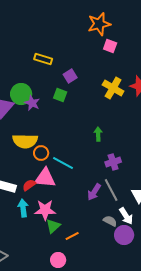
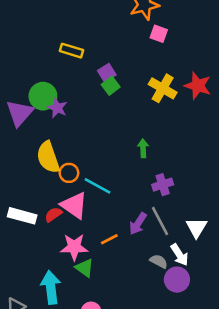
green square: (60, 95) -> (111, 86), moved, turned 32
yellow semicircle: (25, 141) -> (48, 157), turned 70
pink triangle: (45, 178) -> (74, 205), turned 30
cyan arrow: (23, 208) -> (51, 287), moved, size x1.4
green triangle: (53, 226) -> (85, 268), turned -42
orange line: (72, 236) -> (109, 239), moved

